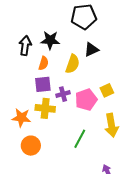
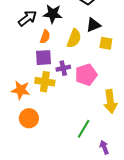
black arrow: (25, 46) -> (28, 18), turned 42
yellow square: (107, 90) -> (106, 43), moved, turned 32
green line: (80, 139) -> (84, 129), moved

